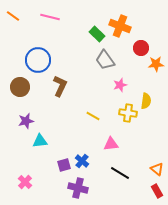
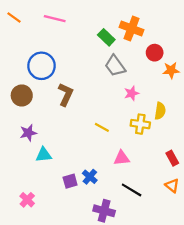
purple cross: (78, 188) -> (104, 211), moved
red rectangle: (157, 191) -> (172, 158), moved

